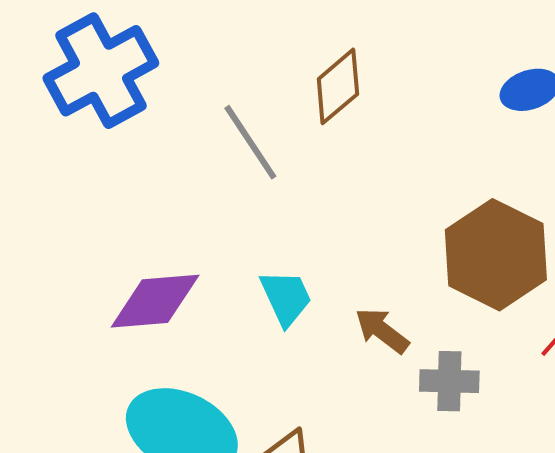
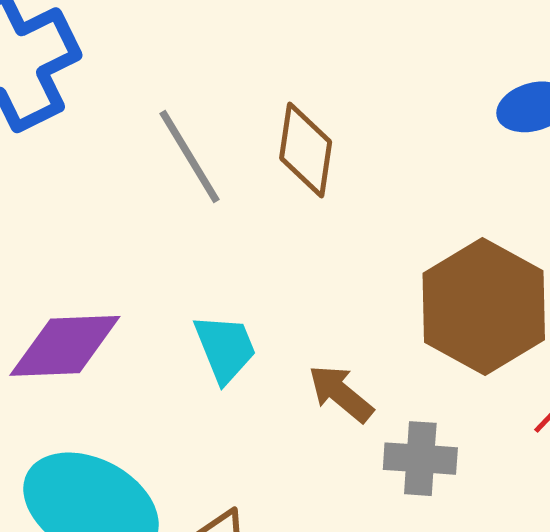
brown diamond: (338, 86) -> (306, 150), moved, turned -44

